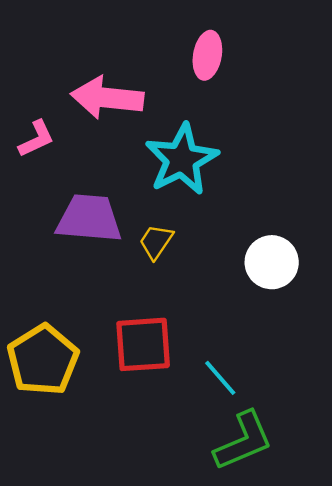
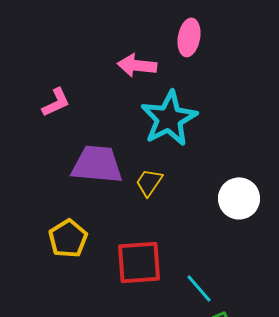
pink arrow: (107, 98) -> (137, 65), moved, size x0.7
yellow pentagon: (43, 360) -> (68, 238), moved, size x0.7

